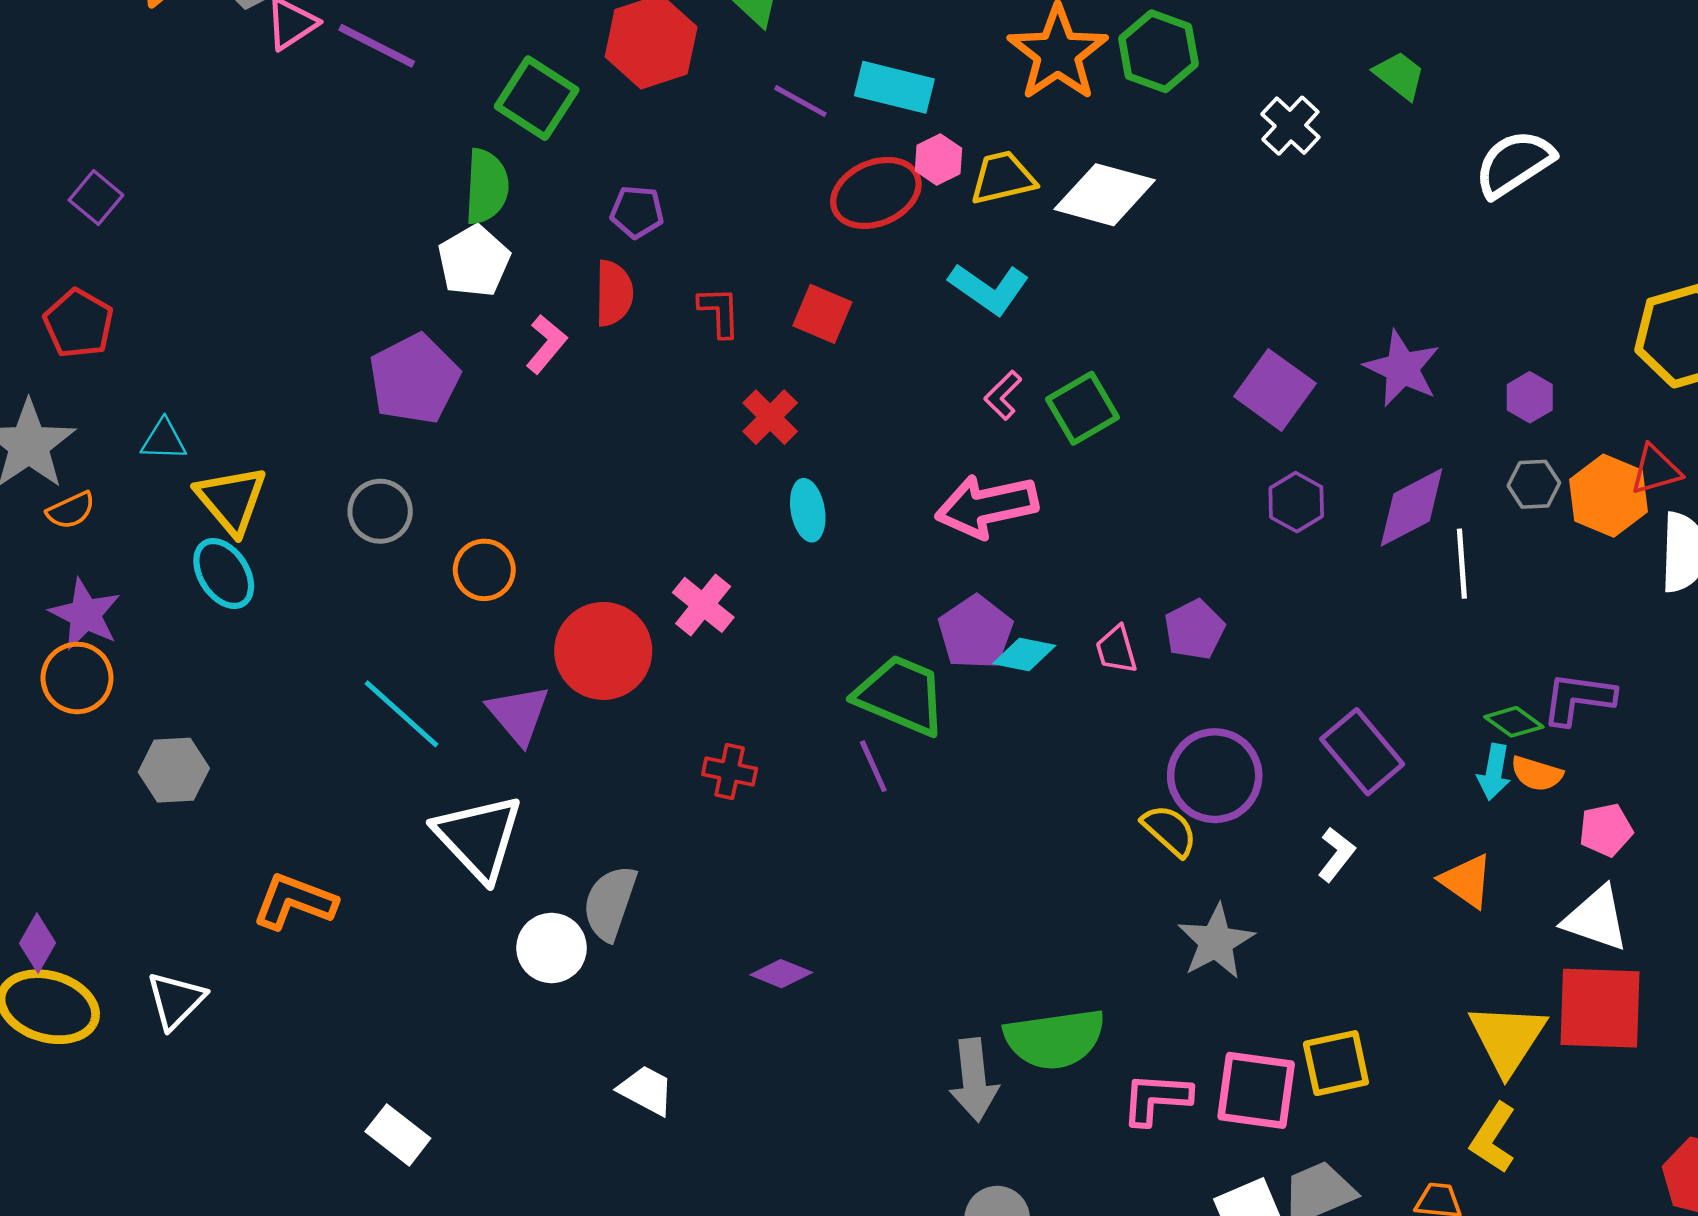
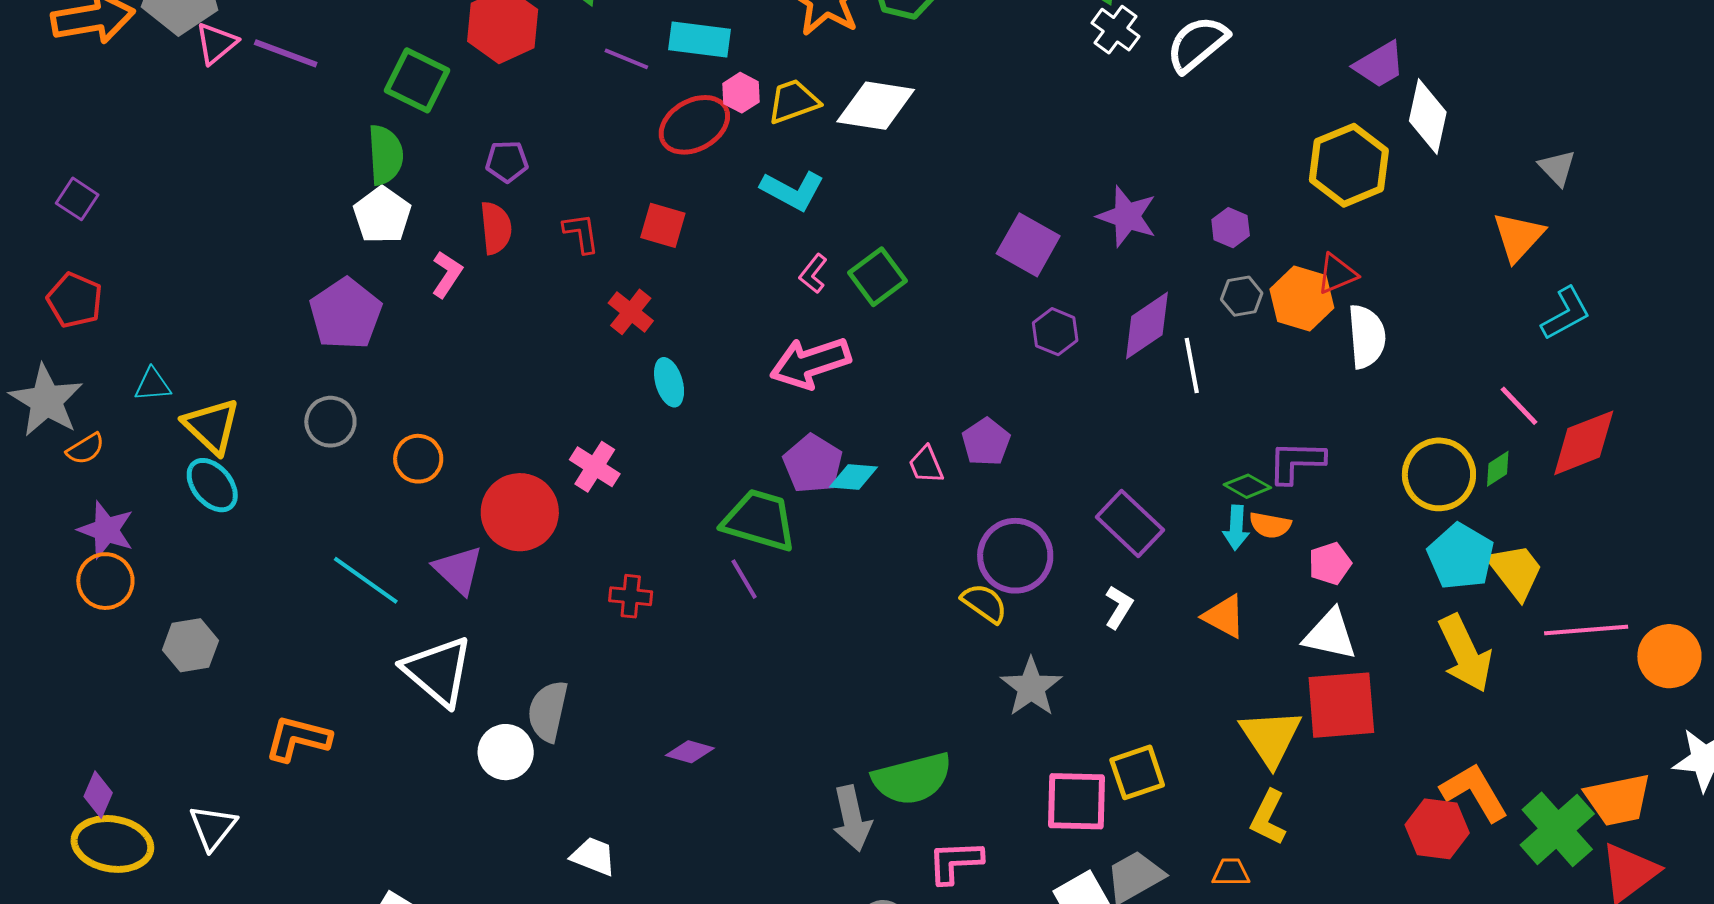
white cross: (1290, 126) -> (1115, 30), moved
pink L-shape: (1156, 1099) -> (955, 862), moved

